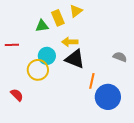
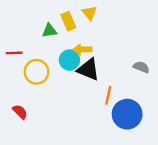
yellow triangle: (76, 11) -> (89, 13), turned -32
cyan circle: (47, 56) -> (69, 60), moved
yellow circle: (38, 70) -> (36, 72), moved

